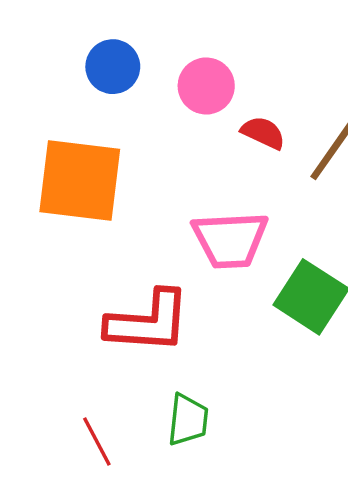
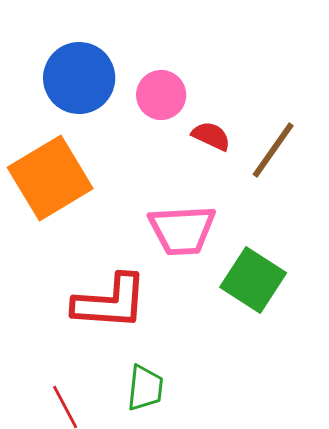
blue circle: (113, 67) -> (79, 78), size x1.5
orange square: (80, 181) -> (50, 178), turned -38

